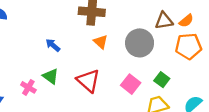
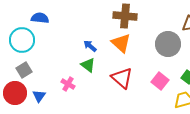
orange triangle: (101, 42) -> (121, 43), moved, size x1.5
green triangle: (51, 76) -> (88, 65), moved

